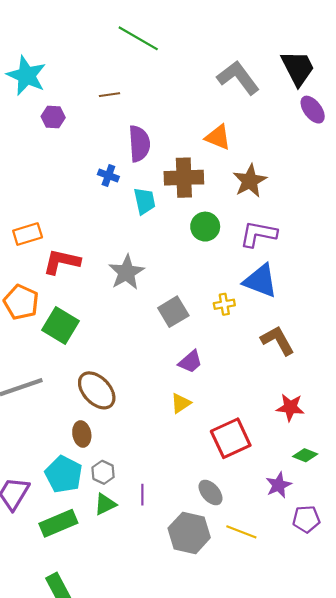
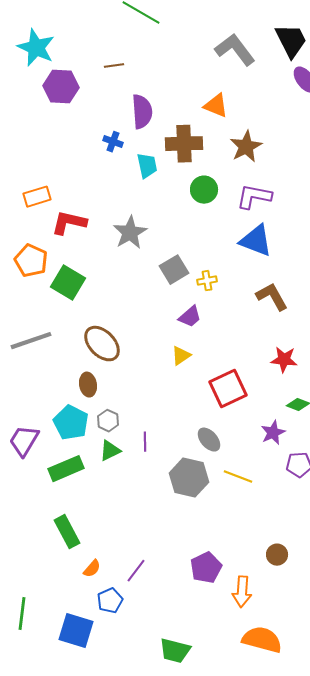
purple hexagon: (53, 117) -> (61, 87), size x1.6
yellow cross: (224, 304) -> (207, 281), moved

